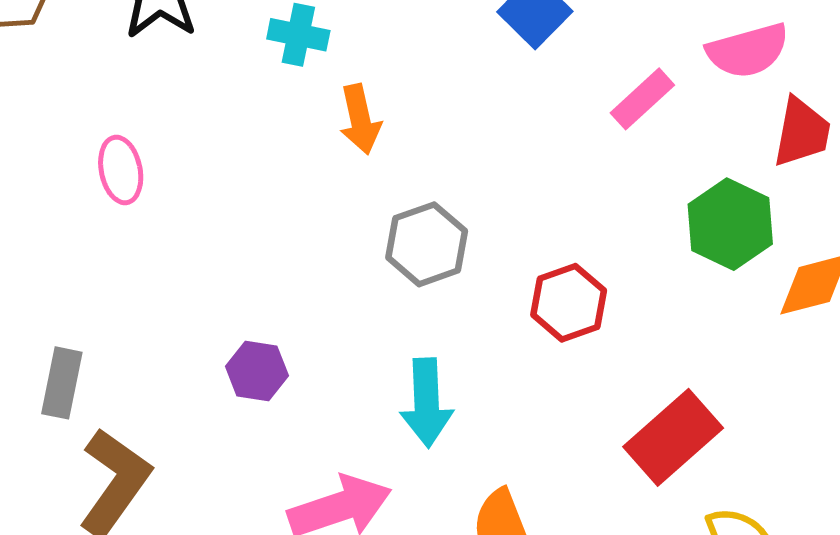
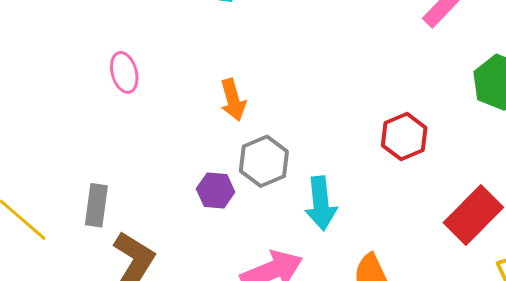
orange arrow: (360, 119) -> (233, 100), moved
gray hexagon: (427, 244) -> (264, 161), moved

